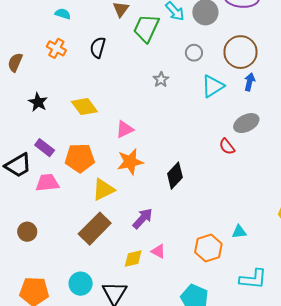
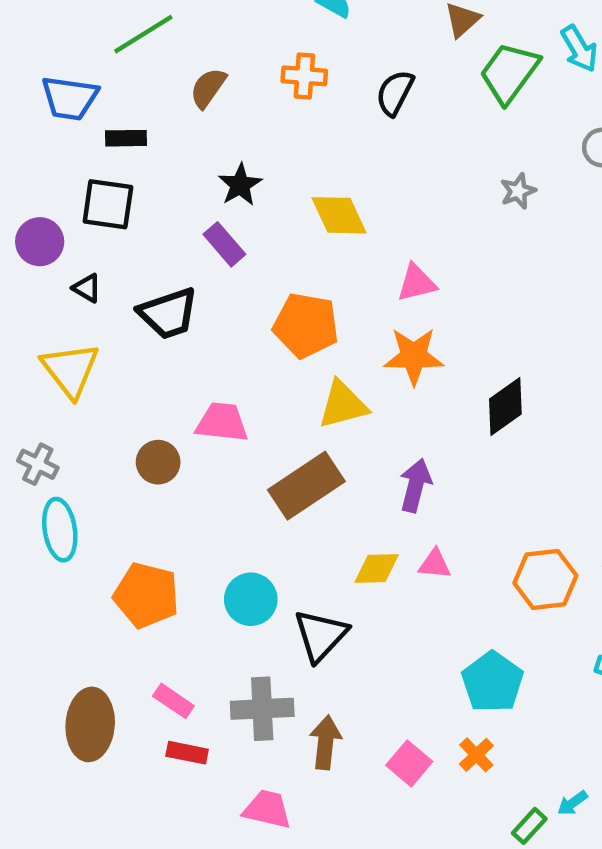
orange cross: (56, 48) -> (304, 76), turned -36
purple rectangle: (45, 148) -> (224, 244), moved
pink trapezoid: (47, 183) -> (222, 422), moved
purple arrow: (143, 218) -> (415, 485), turned -40
pink triangle: (158, 251) -> (435, 564), turned -35

